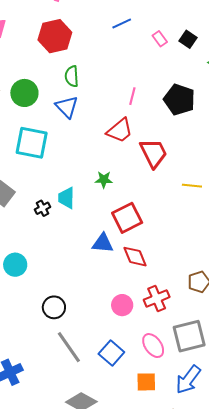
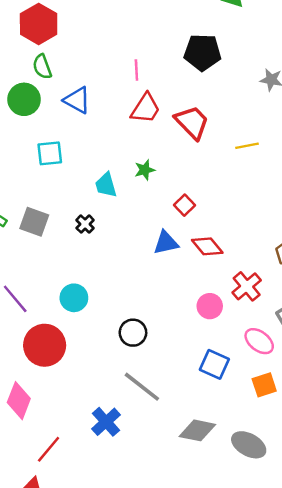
green semicircle: (72, 76) -> (42, 67), moved
pink line: (132, 96) -> (136, 70), moved
cyan square: (32, 143) -> (50, 153), size x0.7
cyan trapezoid: (66, 198) -> (106, 185), moved
red square: (127, 218) -> (185, 205), size x0.6
gray line: (69, 347) -> (142, 387), moved

